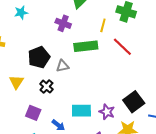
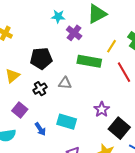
cyan star: (21, 13) -> (58, 16), moved
gray triangle: (63, 66) -> (65, 83), moved
black square: (134, 102) -> (119, 128), turned -30
purple star: (107, 112) -> (102, 109), moved

